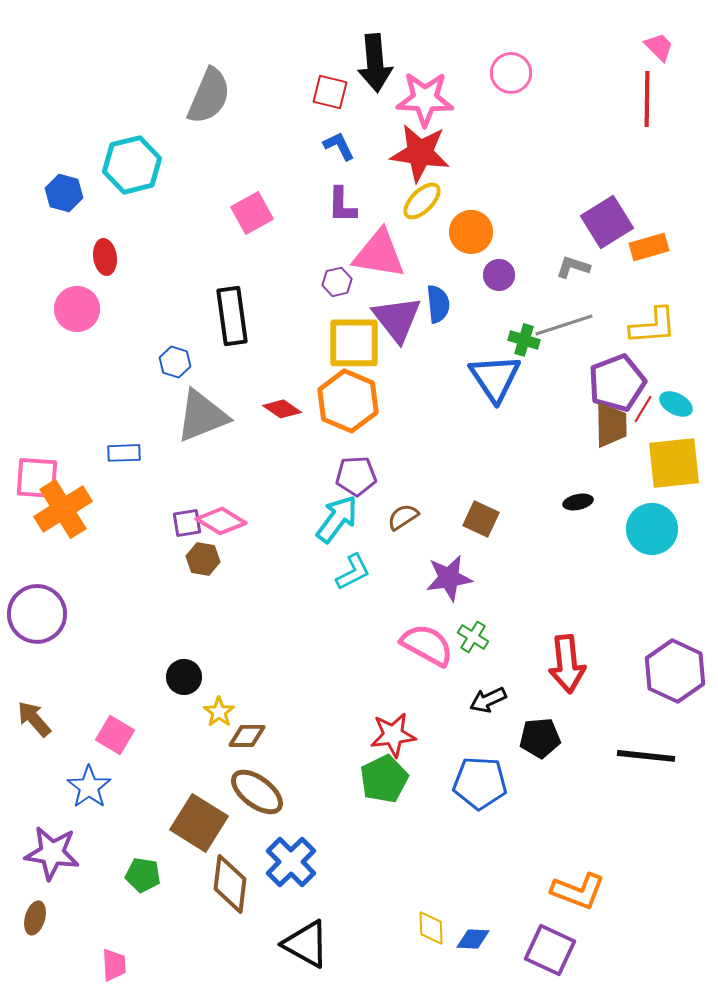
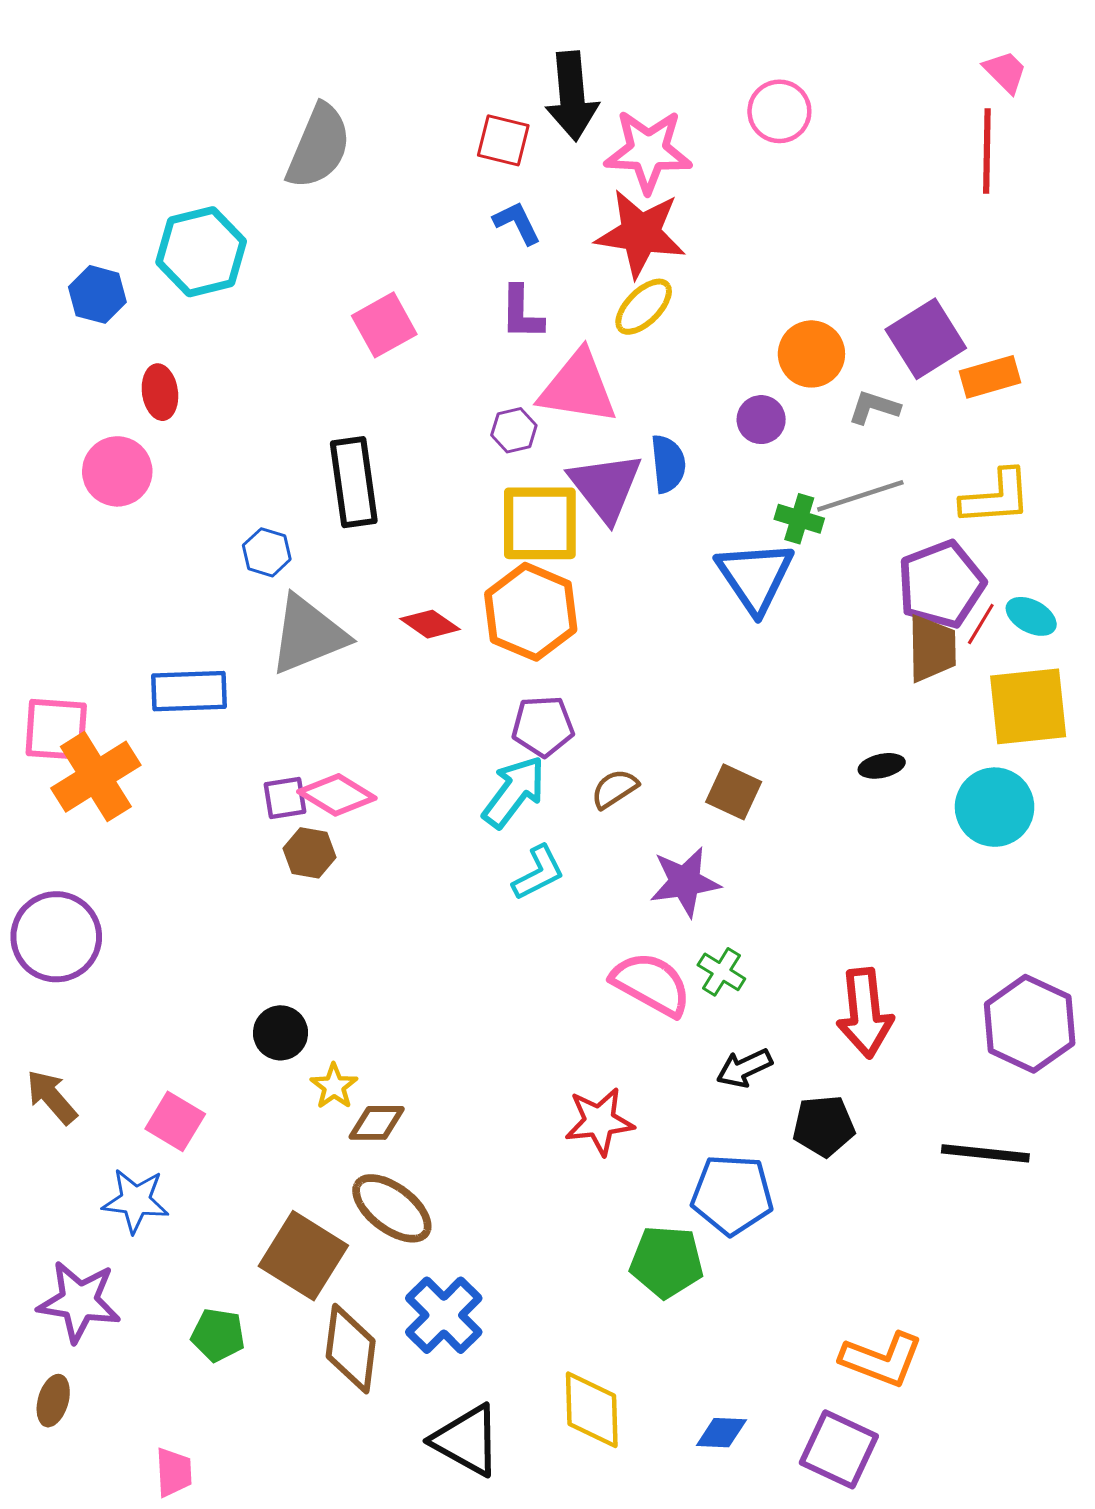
orange circle: (471, 232) -> (811, 354), moved
blue rectangle: (124, 453) -> (189, 691), size x1.5
green pentagon: (384, 779) -> (667, 1262), moved, turned 30
blue star: (89, 787) -> (136, 1201), turned -30
yellow diamond: (431, 928) -> (592, 1410), moved, size x1.5

